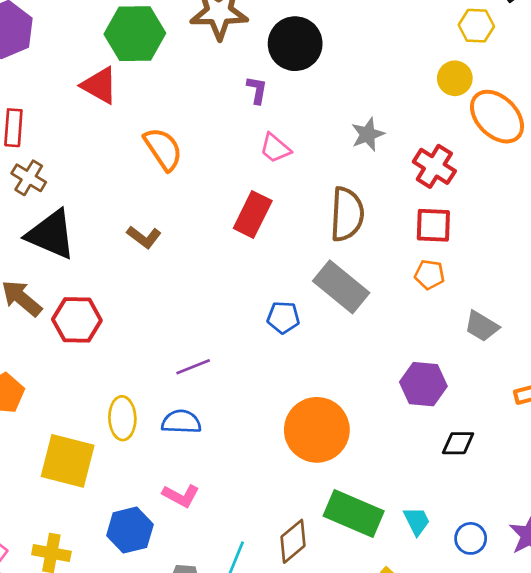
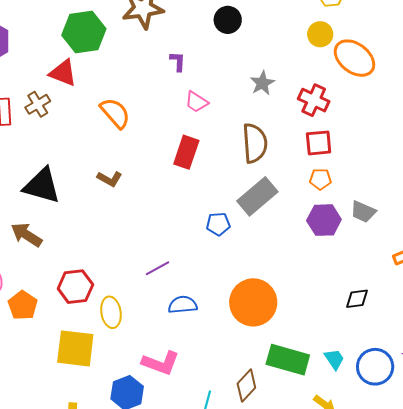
black circle: (295, 44) -> (228, 20), moved, size x0.7
brown cross: (29, 178) -> (38, 104), moved, turned 35
gray rectangle: (341, 287) -> (257, 196), turned -72
red hexagon: (77, 320) -> (75, 287), moved
purple hexagon: (423, 384) -> (324, 220), moved
blue semicircle: (181, 422) -> (183, 305), moved
pink L-shape: (181, 496) -> (161, 363), size x1.4
blue circle: (471, 538) -> (375, 367), size x1.6

